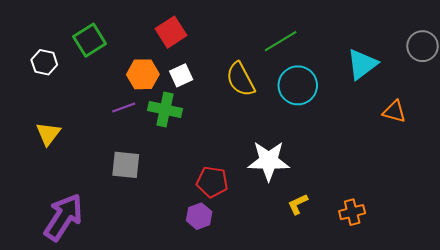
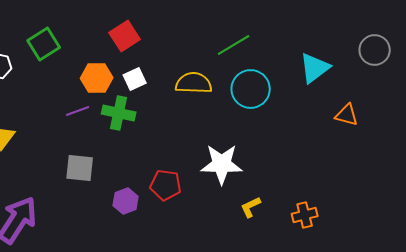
yellow semicircle: (240, 79) -> (194, 83), turned 120
purple hexagon: (199, 216) -> (126, 201), moved

